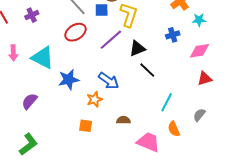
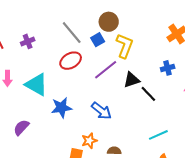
blue square: (102, 10) -> (98, 40), turned -32
black line: (147, 70) -> (148, 94), moved
orange star: (94, 99) -> (89, 141), moved
cyan line: (167, 102) -> (158, 135), turned 36

